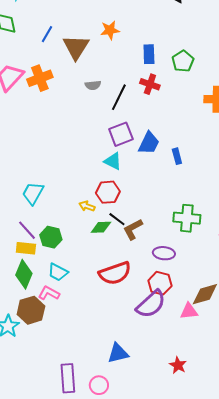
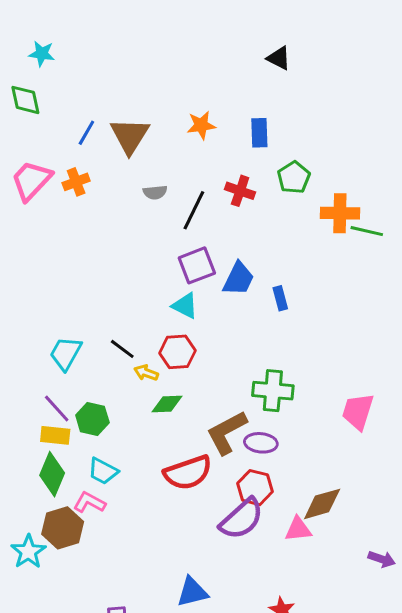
orange star: (110, 30) -> (201, 125), moved
blue line: (47, 34) -> (86, 133), moved
blue rectangle: (149, 54) -> (259, 133), moved
green pentagon: (183, 61) -> (294, 177), moved
orange cross: (40, 78) -> (76, 182), size x0.7
green cross: (187, 218) -> (273, 391), moved
black line: (117, 219) -> (122, 349), moved
brown L-shape: (133, 229) -> (227, 432), moved, size x1.4

